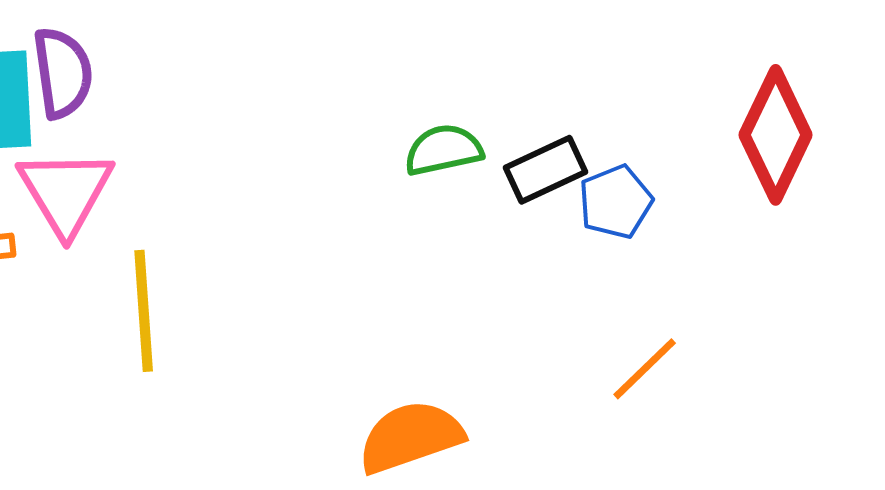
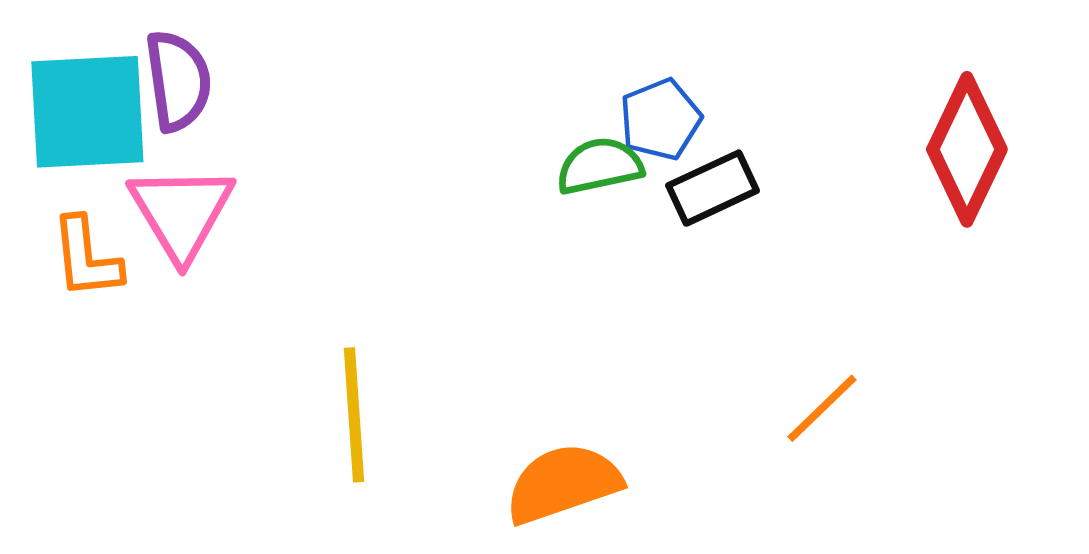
blue pentagon: (616, 202) -> (660, 119), moved
yellow line: (144, 311) -> (354, 415), moved

